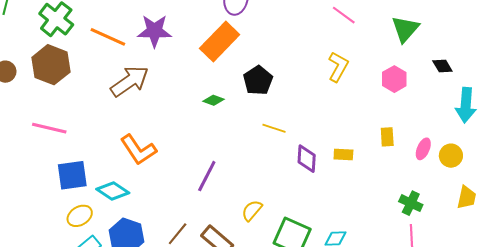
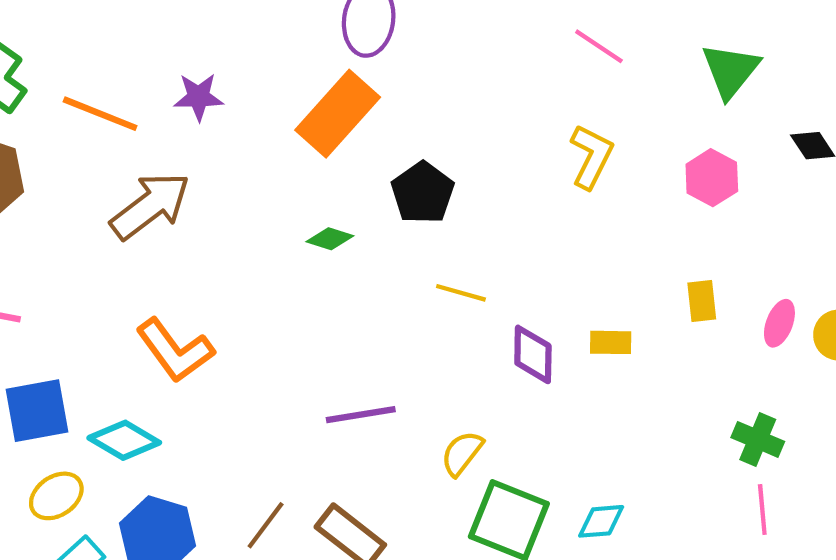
purple star: (154, 31) -> (199, 97), size x0.7
purple line: (207, 176) -> (361, 415), moved, turned 56
yellow semicircle: (252, 210) -> (462, 453), moved

